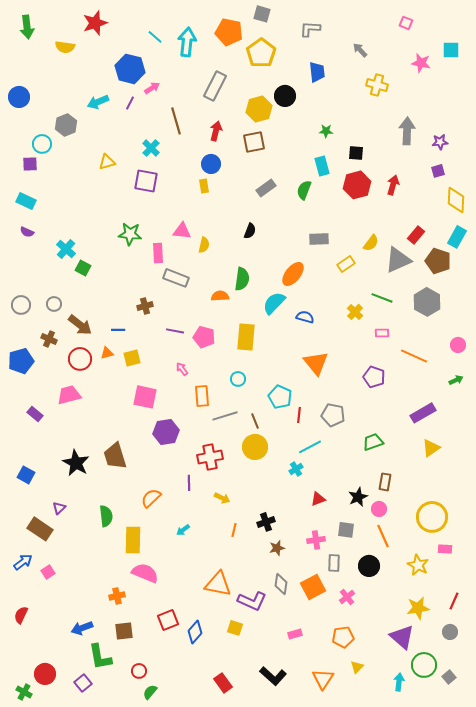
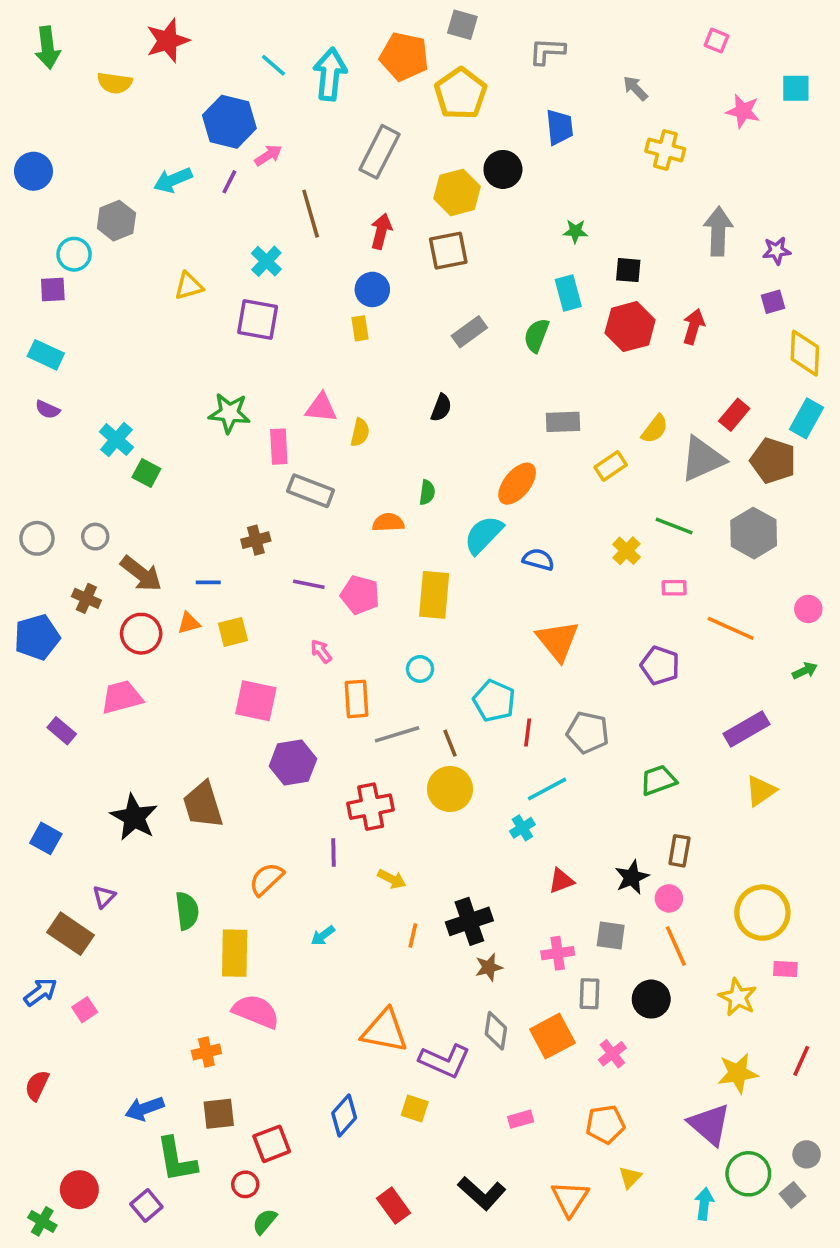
green semicircle: (242, 279) -> (427, 492), size x0.6
black cross: (266, 522) -> (469, 921), size x1.4
red square: (168, 620) -> (272, 1144), moved
gray circle: (450, 632) -> (807, 1154), moved

